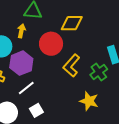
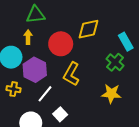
yellow diamond: (72, 23) -> (89, 29), moved
yellow L-shape: (71, 65) -> (71, 74), moved

